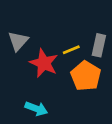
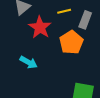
yellow line: (71, 50) -> (64, 11), moved

